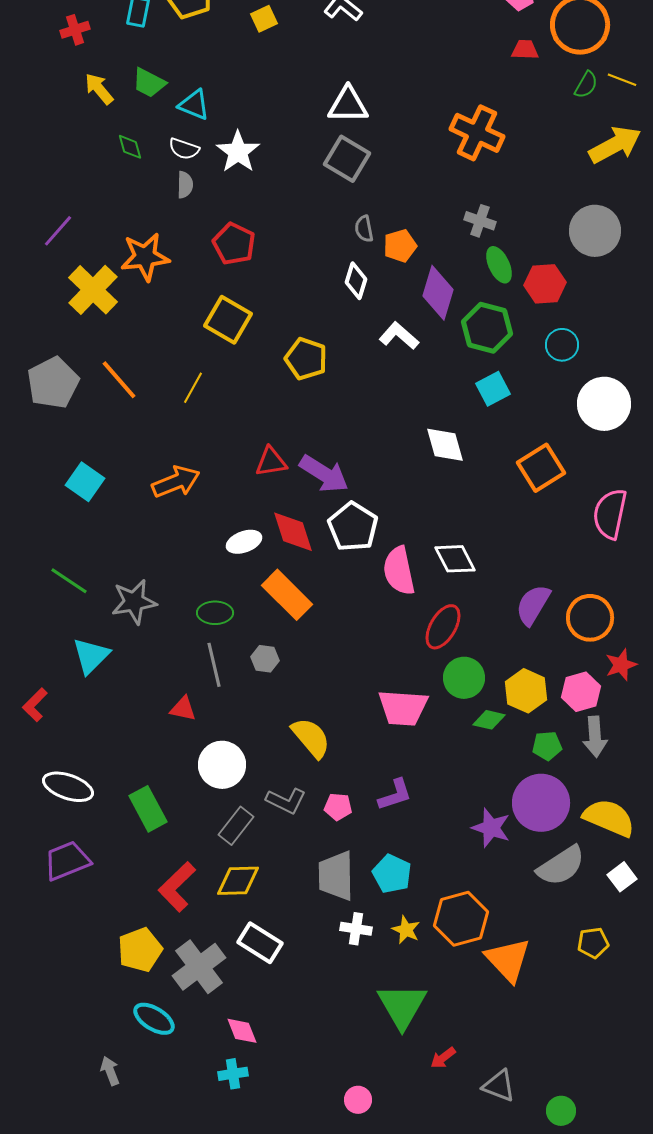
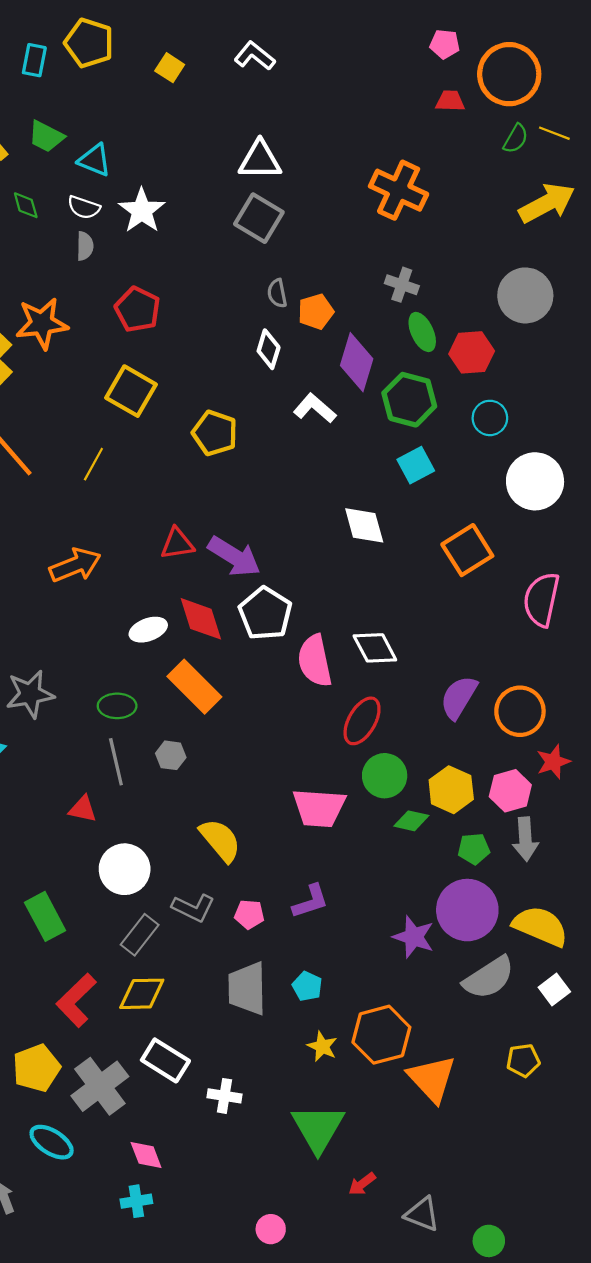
yellow square: (264, 19) -> (170, 68), turned -32
cyan pentagon: (392, 874) -> (307, 986), size x0.7
white cross: (356, 929) -> (225, 1096), moved

